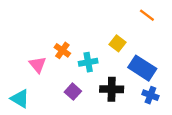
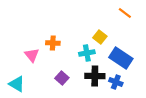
orange cross: (62, 50) -> (53, 43), turned -32
cyan cross: (88, 62) -> (87, 53), moved
blue cross: (150, 95) -> (116, 82), moved

